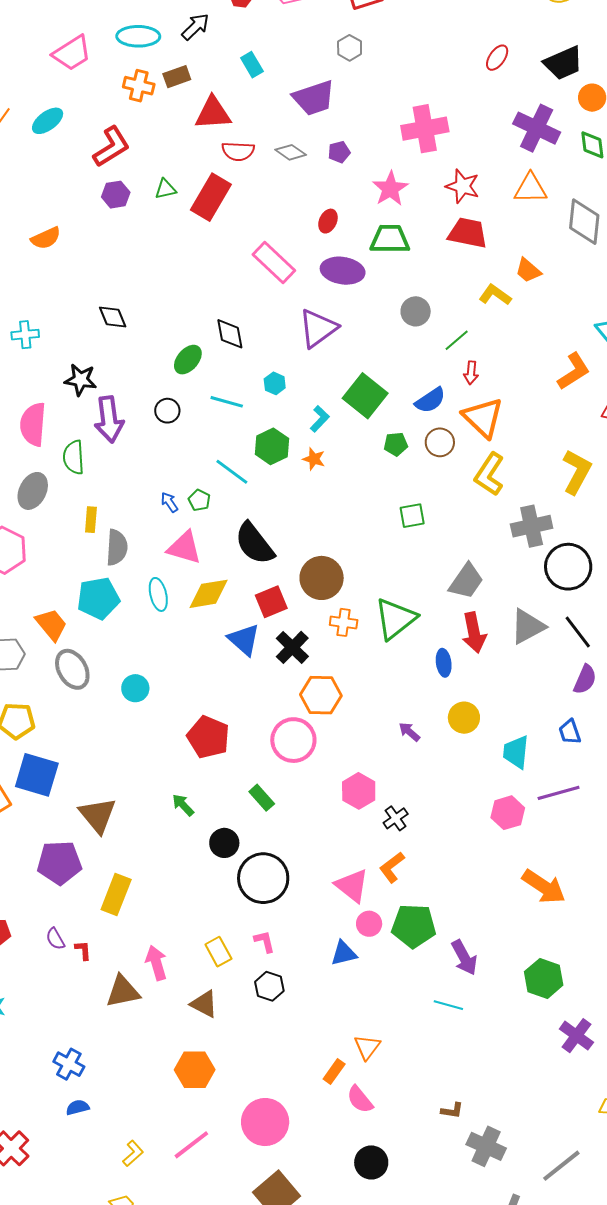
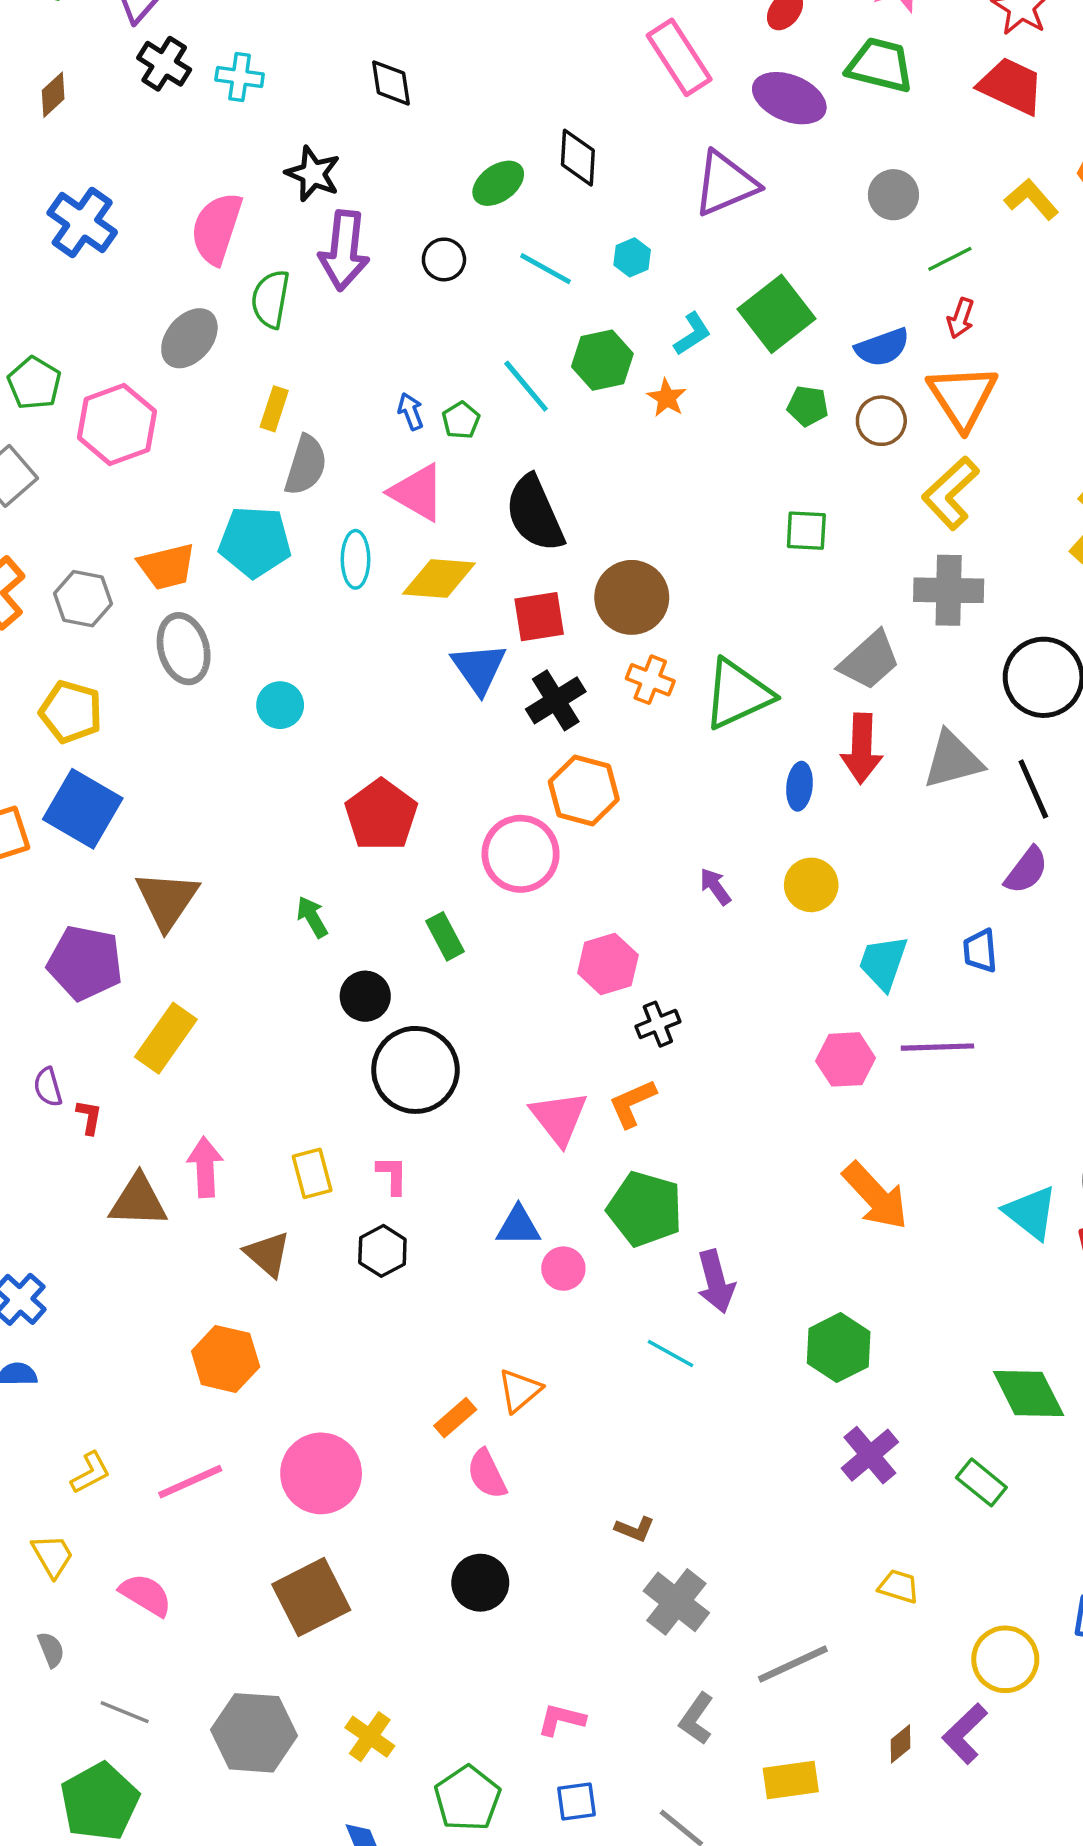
gray cross: (532, 526) -> (949, 590), moved
orange trapezoid: (51, 625) -> (167, 567), turned 102
pink circle: (369, 924) -> (563, 1269), moved

